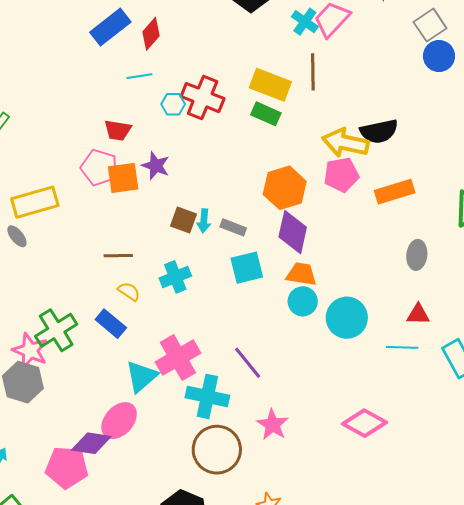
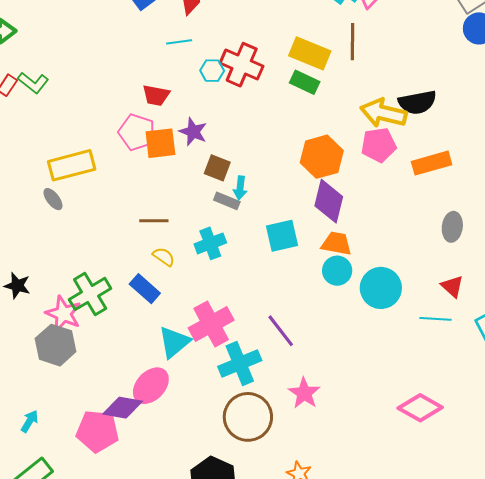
brown square: (183, 220) -> (217, 168), moved
gray rectangle: (233, 227) -> (227, 201), moved
red triangle: (418, 314) -> (452, 286), turned 40
cyan cross: (207, 396) -> (240, 364), turned -36
pink diamond: (365, 423) -> (420, 408), moved

